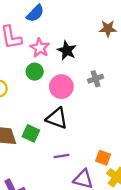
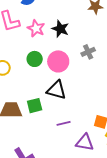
green circle: (35, 72) -> (35, 59), moved
green square: (31, 133) -> (35, 106), turned -35

